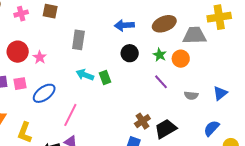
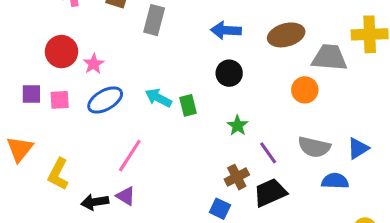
gray rectangle: (78, 40) -> (154, 20), moved
green star: (160, 55) -> (237, 126), moved
purple line: (161, 82) -> (268, 153), moved
blue ellipse: (44, 93) -> (105, 100), moved
gray semicircle: (191, 95) -> (314, 147), size x1.5
blue semicircle: (212, 128) -> (335, 181), moved, turned 42

